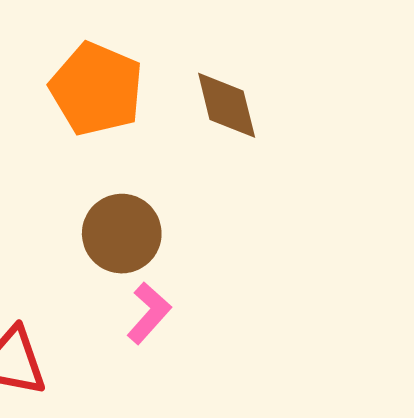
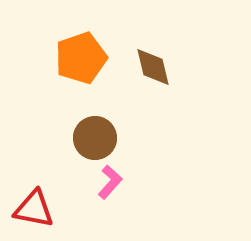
orange pentagon: (96, 89) -> (81, 58), turned 30

